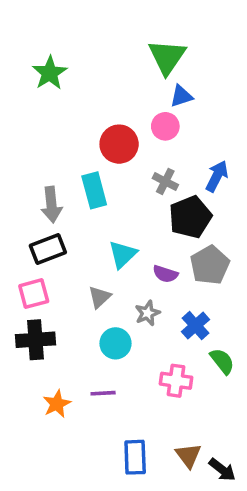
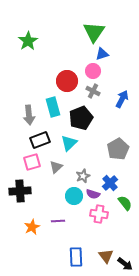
gray cross: (165, 181) -> (93, 91), moved
black pentagon: (190, 217) -> (81, 118), moved
black rectangle: (48, 249) -> (40, 140), moved
purple semicircle: (165, 274) -> (93, 194), moved
pink square: (34, 294) -> (32, 162), moved
cyan circle: (115, 343) -> (74, 196), moved

